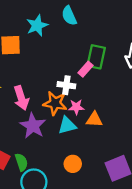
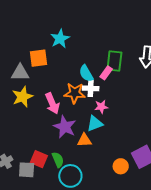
cyan semicircle: (69, 16) -> (86, 73), moved
orange star: (55, 103) -> (75, 93), moved
orange triangle: (94, 120) -> (84, 140), moved
orange circle: (73, 164) -> (121, 166), moved

